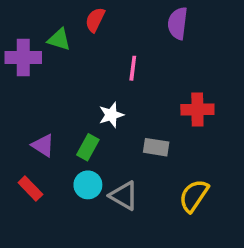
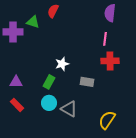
purple semicircle: (178, 23) -> (110, 13), moved
pink line: (133, 68) -> (105, 39), moved
purple triangle: (43, 145) -> (16, 82), moved, turned -32
yellow semicircle: (194, 196) -> (107, 120), moved

